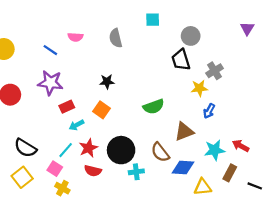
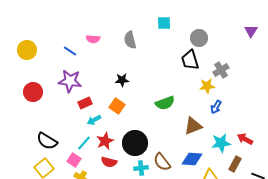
brown semicircle: (160, 152) -> (162, 162), moved
cyan cross: (136, 172) -> (141, 168), moved

